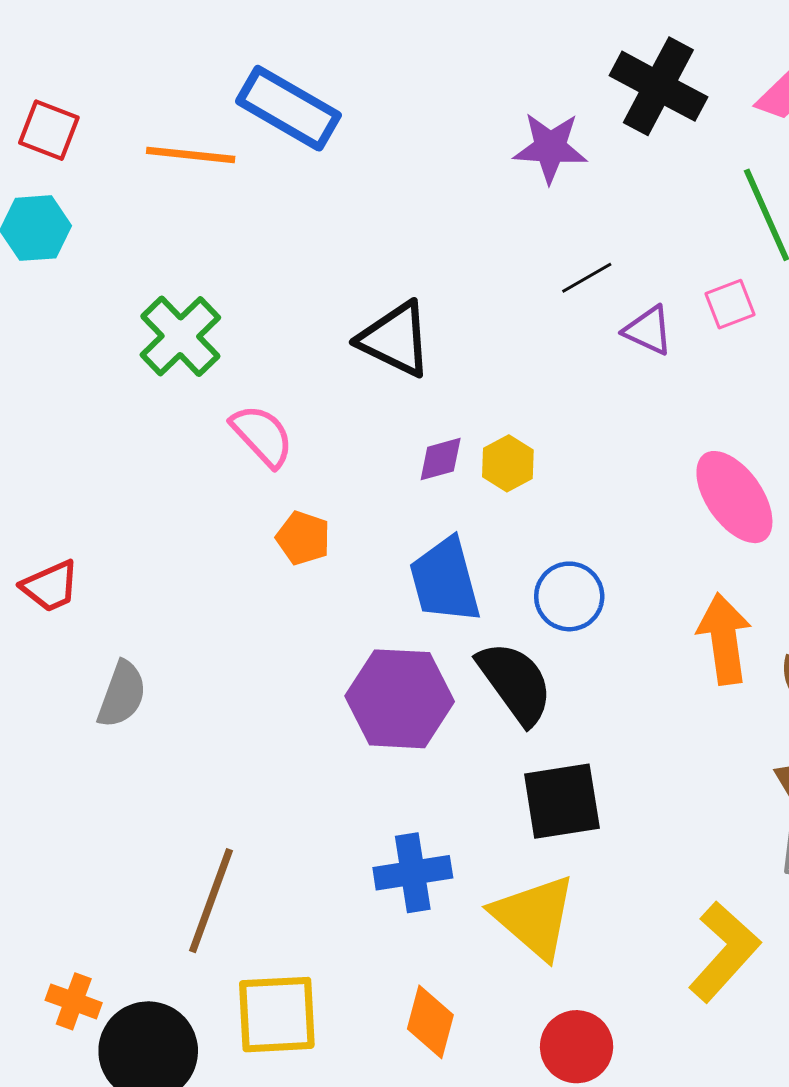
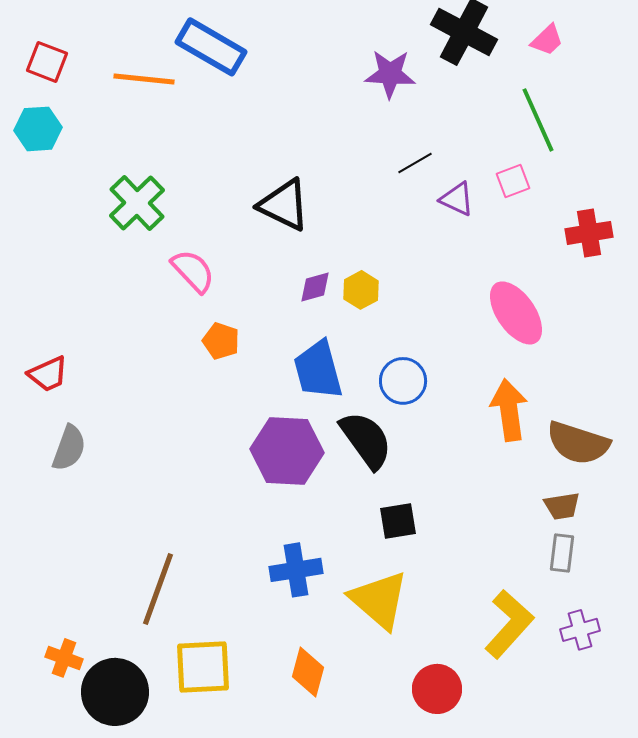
gray semicircle: (122, 694) -> (69, 448), moved
black square: (562, 801) -> (398, 521), size x0.7
red circle: (577, 1047) -> (437, 689), moved

